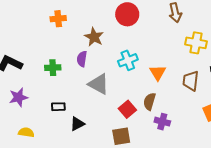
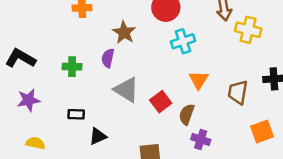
yellow cross: (196, 43) -> (248, 30), moved
cyan cross: (128, 60) -> (183, 41), moved
red square: (127, 109) -> (161, 102), moved

